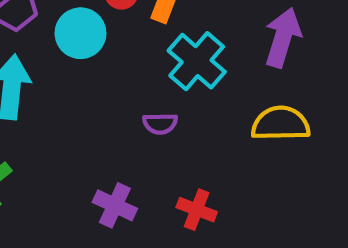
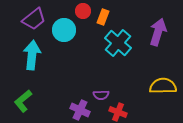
purple semicircle: (160, 124) -> (101, 95), moved
yellow semicircle: (281, 124) -> (163, 86), moved

